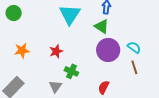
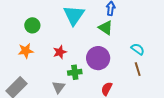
green circle: (14, 13) -> (32, 25), moved
purple circle: (108, 50) -> (98, 58), moved
green cross: (71, 71) -> (75, 72), turned -32

